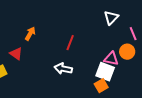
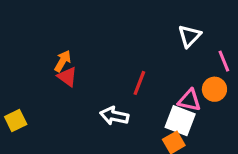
red line: (70, 43) -> (139, 83), moved
red triangle: (16, 54) -> (67, 77), moved

